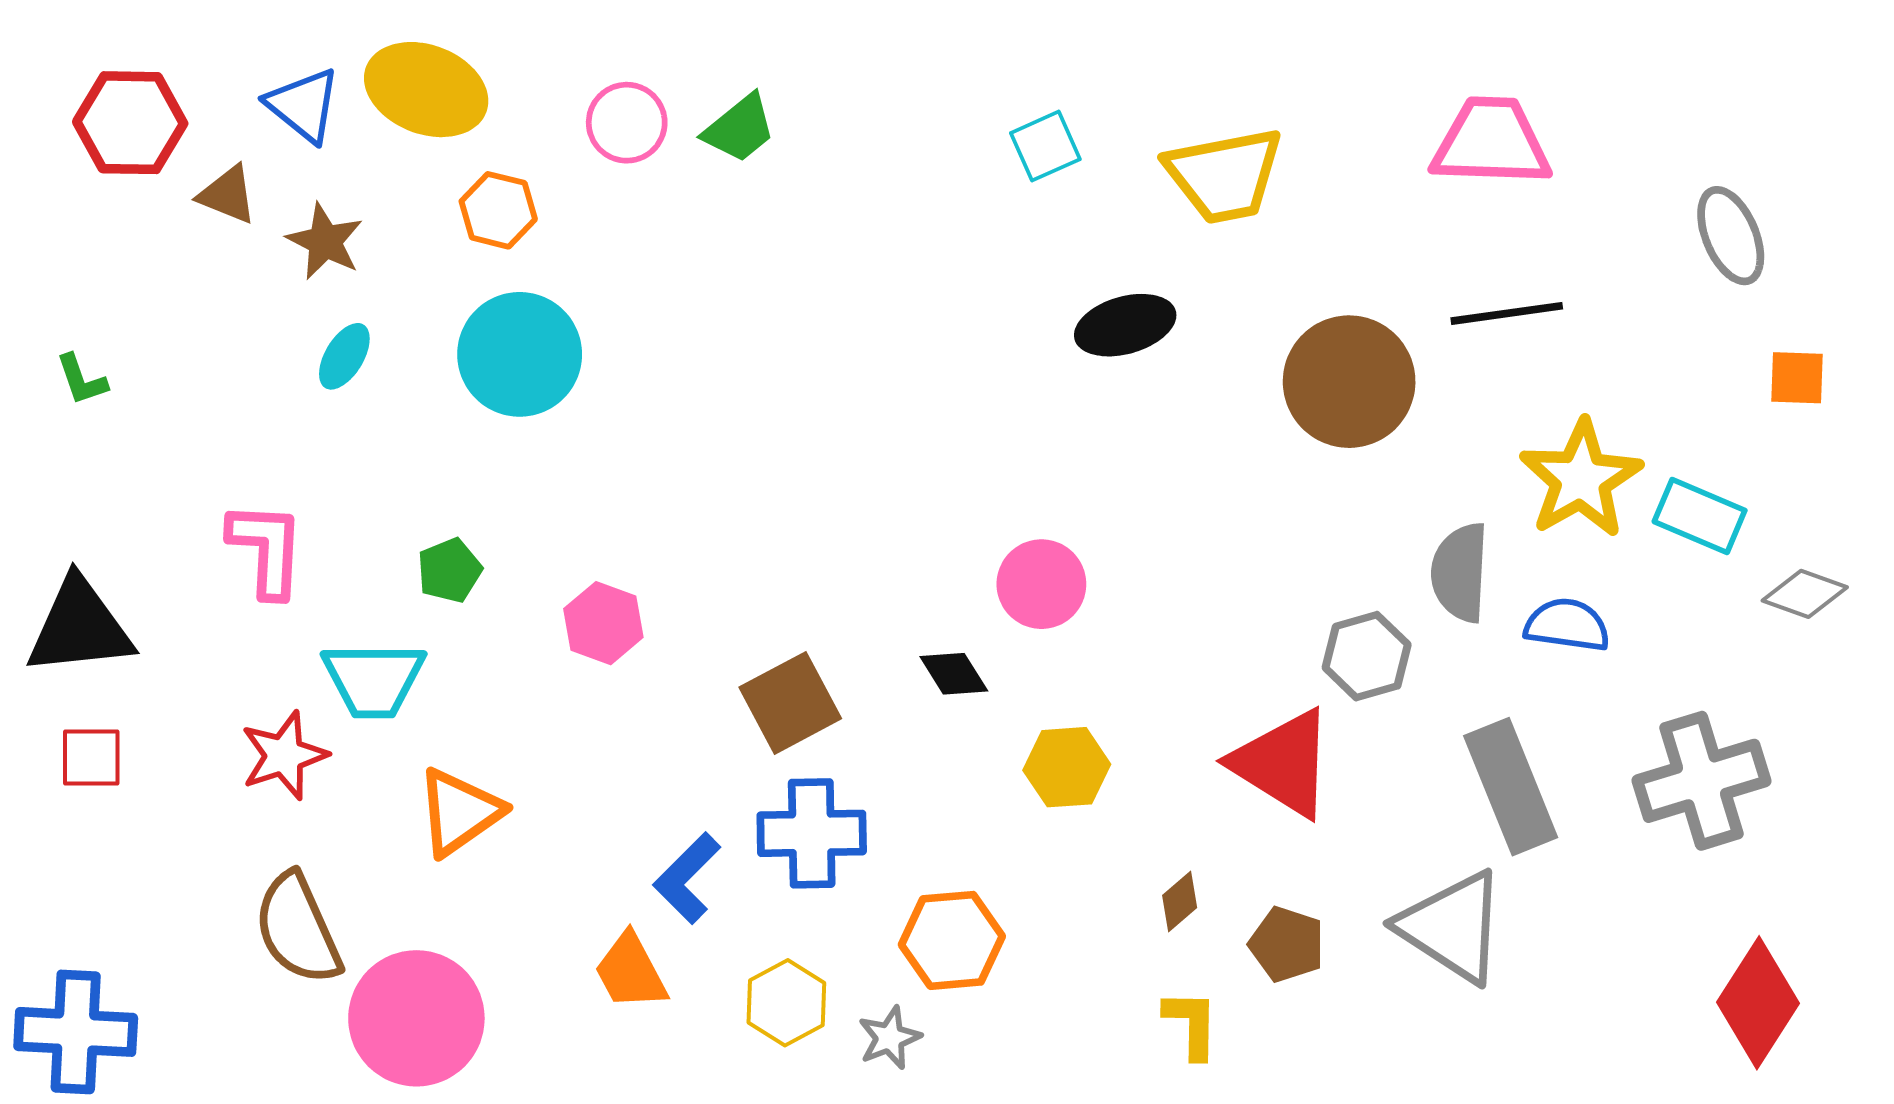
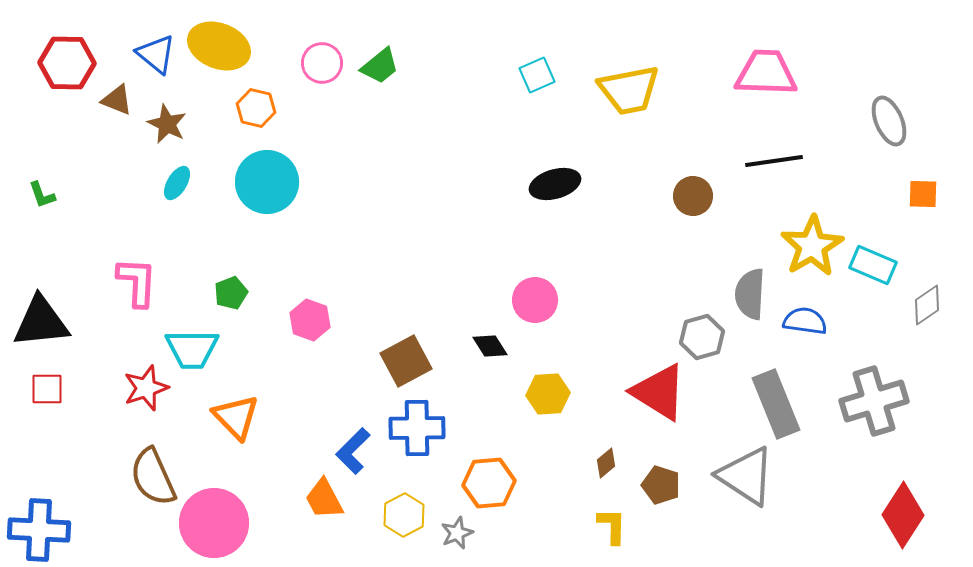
black ellipse: (1125, 325) -> (555, 184), moved
brown circle: (1349, 382) -> (693, 196), size x0.6
gray diamond: (1805, 594) -> (927, 305), turned -54
orange triangle: (459, 812) -> (236, 417), turned -39

